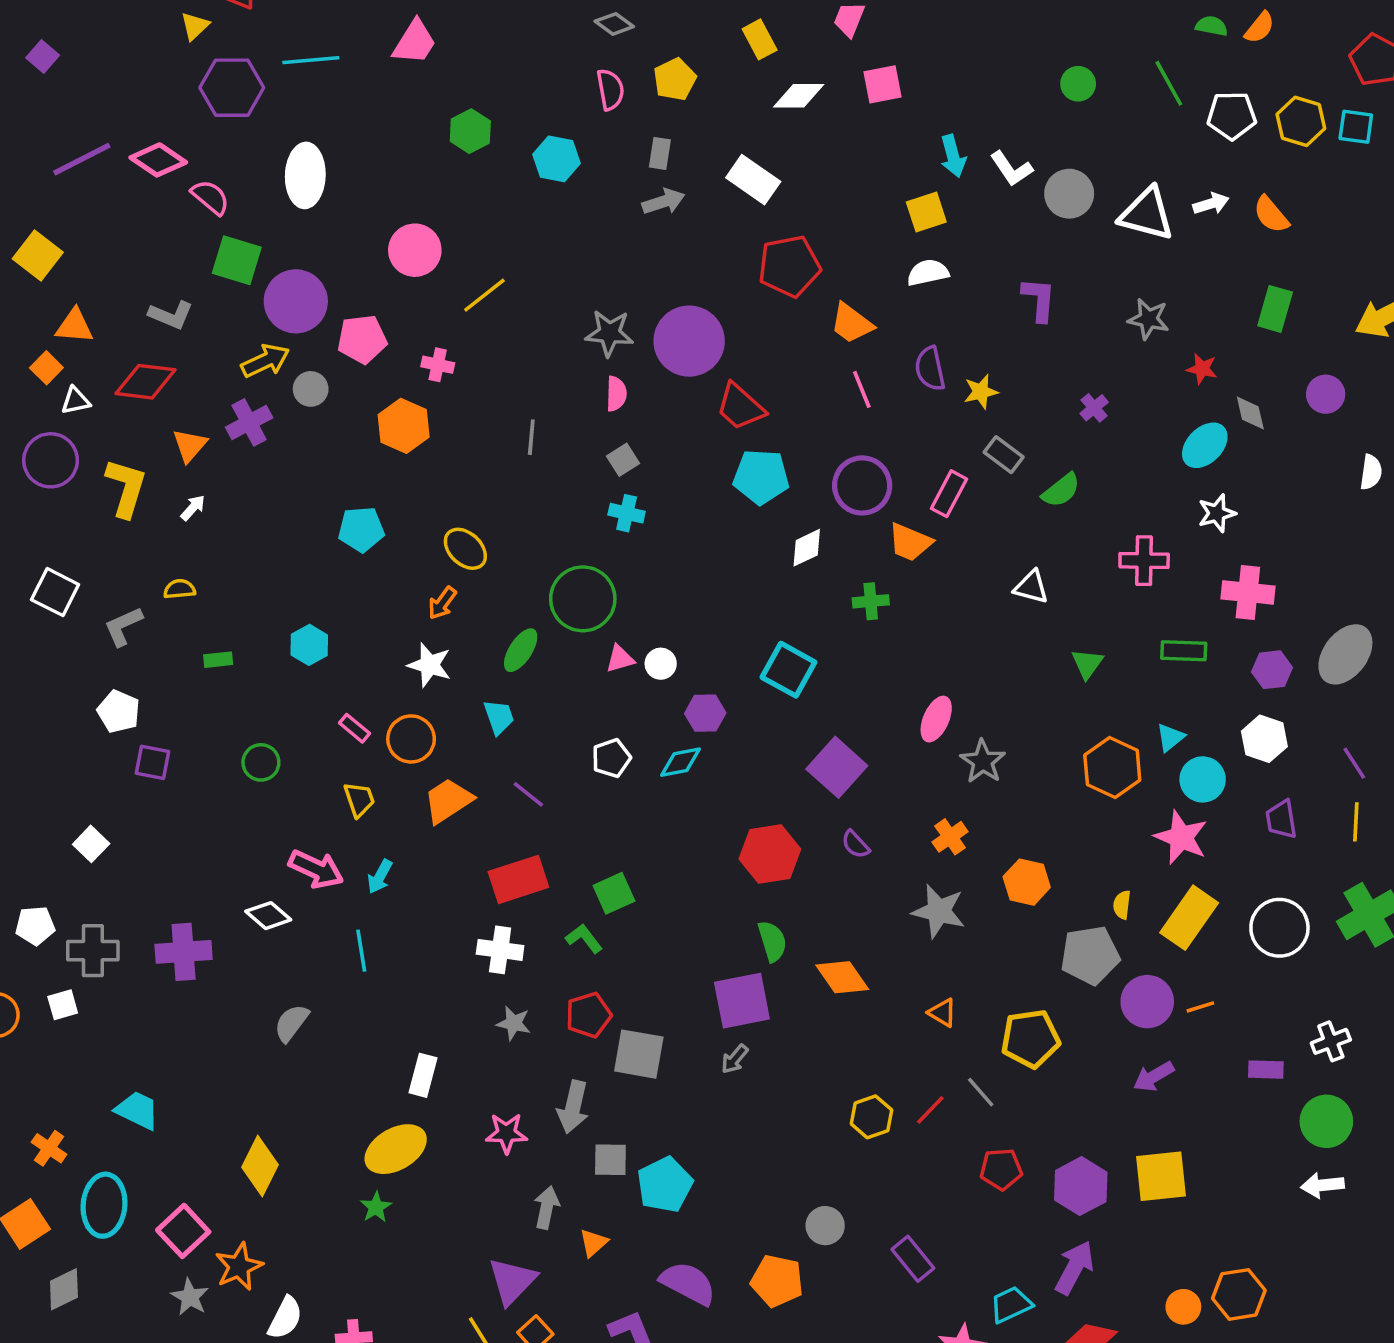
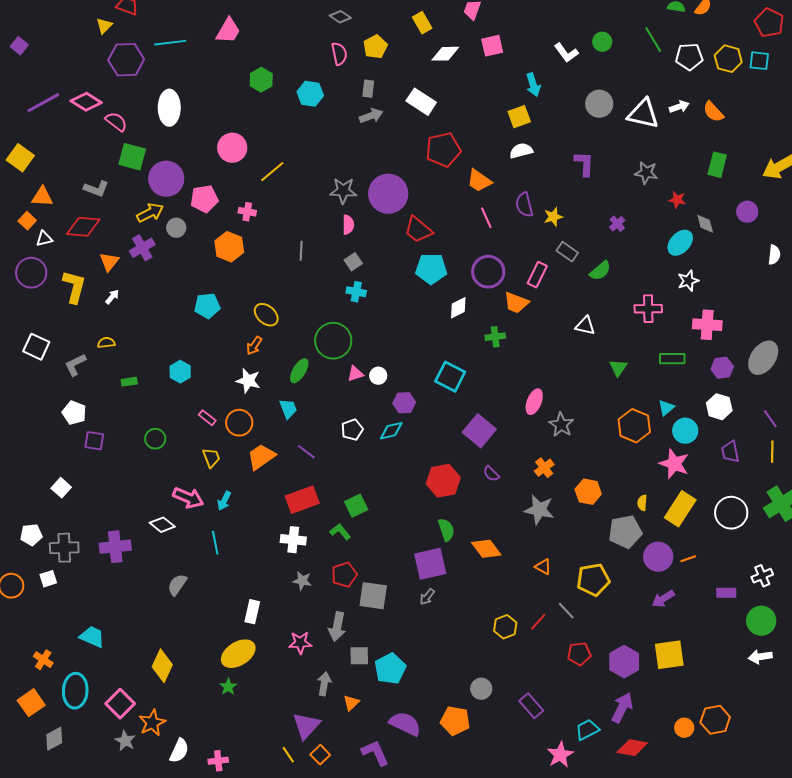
white L-shape: (1011, 169) -> (566, 53), moved

